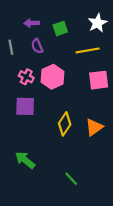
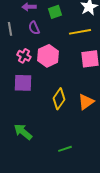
green line: (71, 179) -> (65, 149), turned -64

